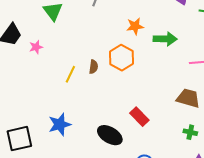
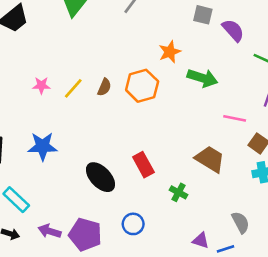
orange star: (135, 26) -> (170, 52), turned -30
pink star: (36, 47) -> (41, 85), moved
green cross: (190, 132) -> (179, 192), moved

